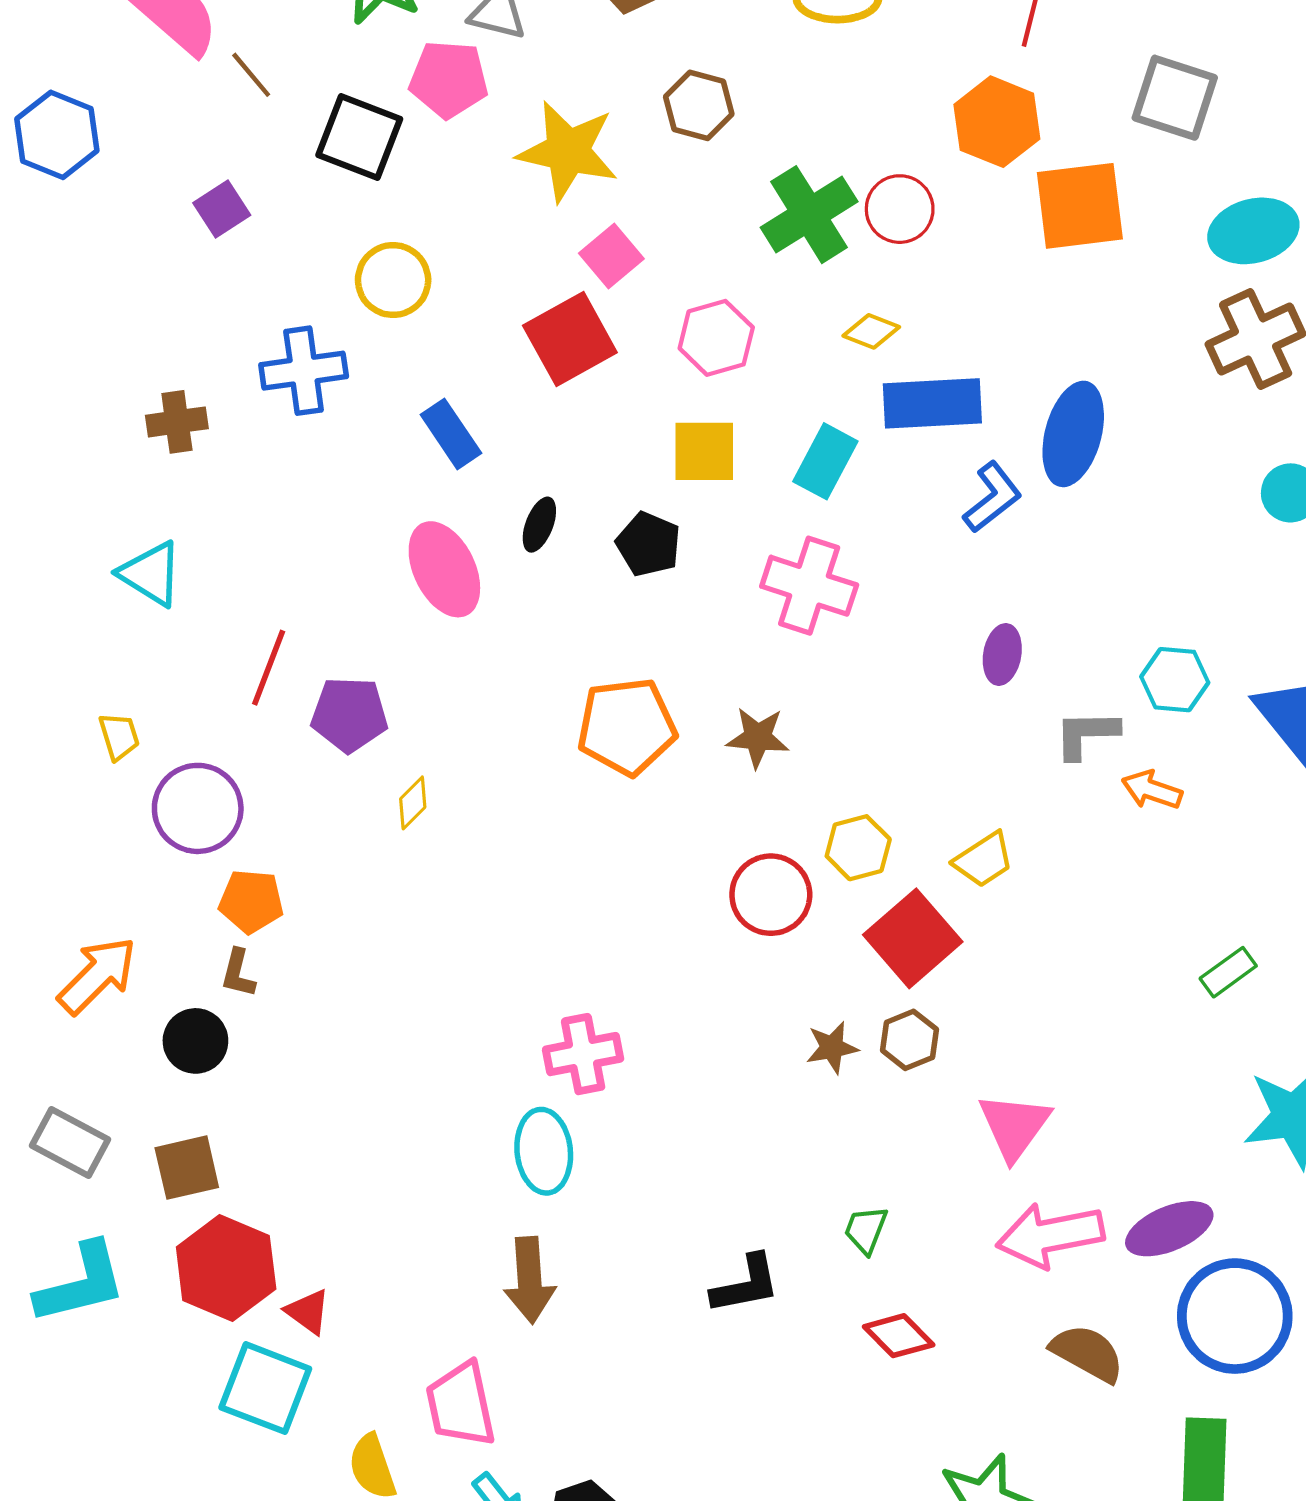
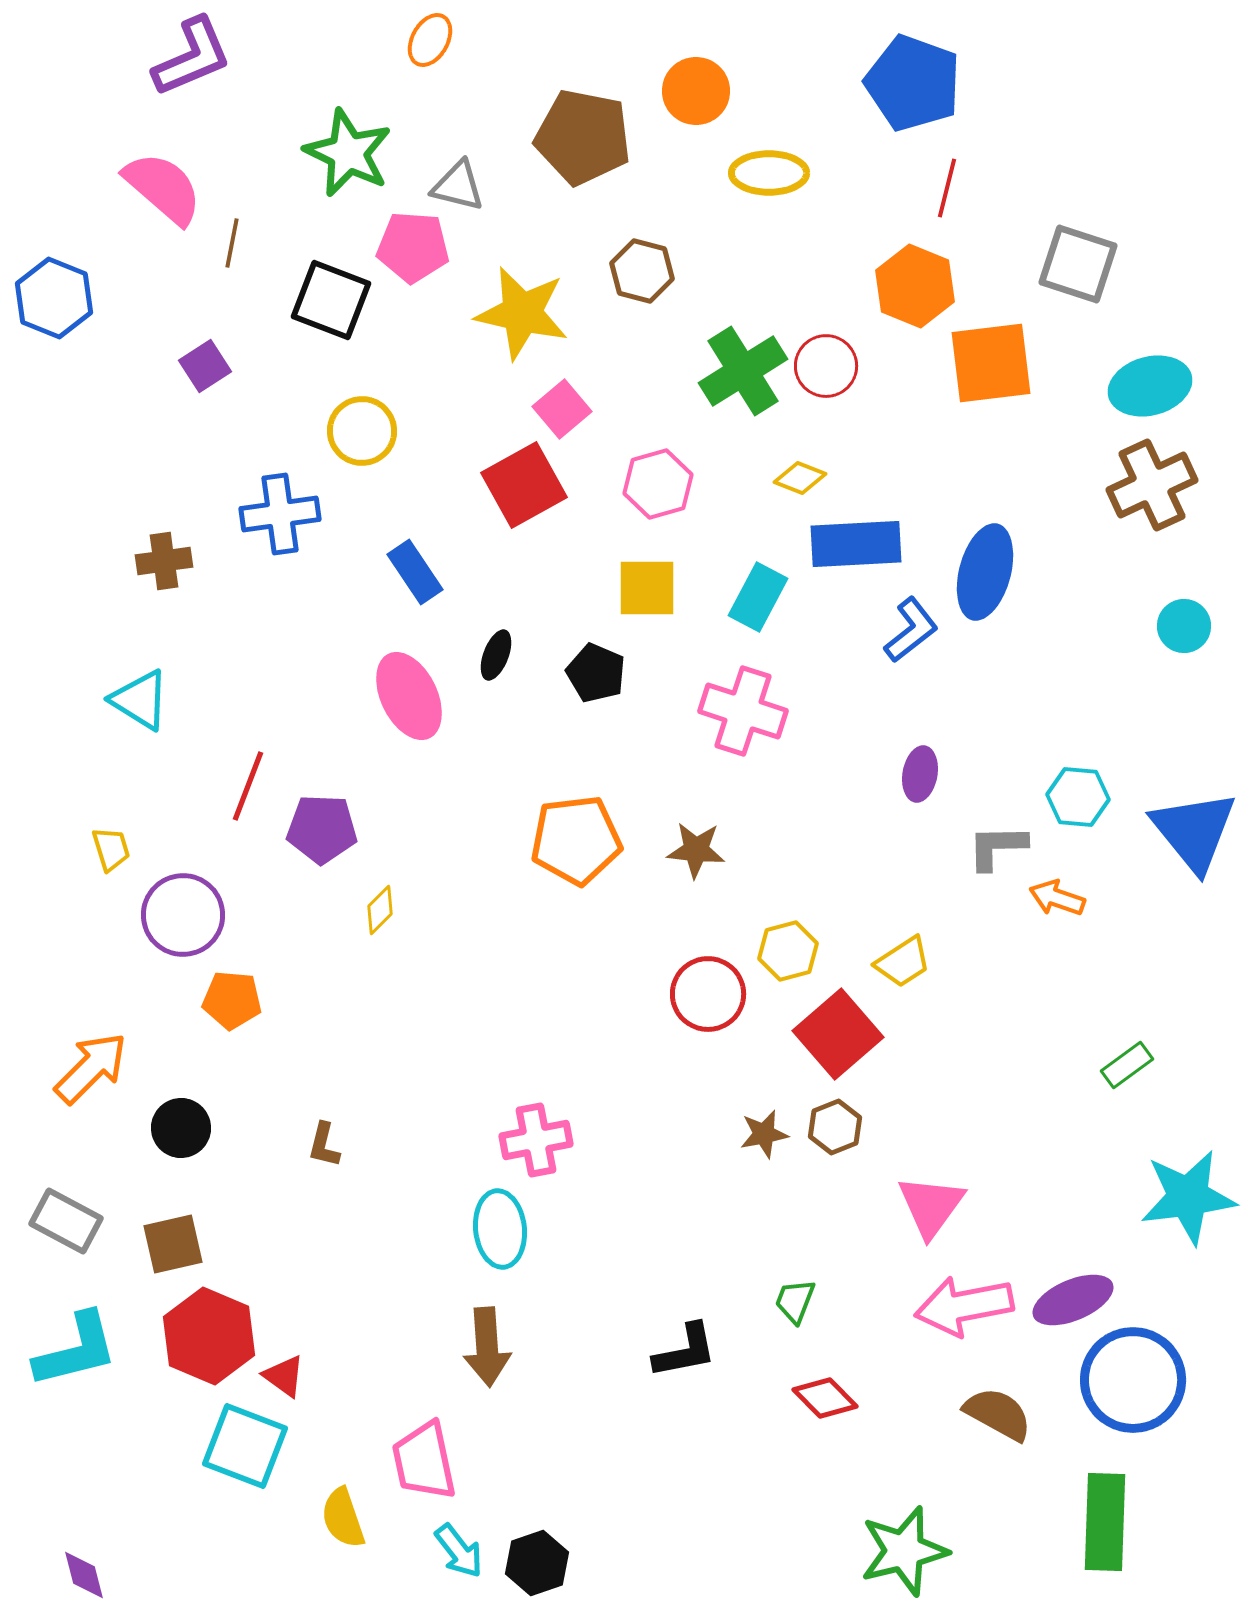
brown line: (251, 75) -> (232, 243), turned 51
brown L-shape: (238, 973) -> (324, 1145), moved

